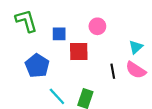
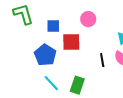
blue pentagon: (37, 66) -> (45, 55), moved

